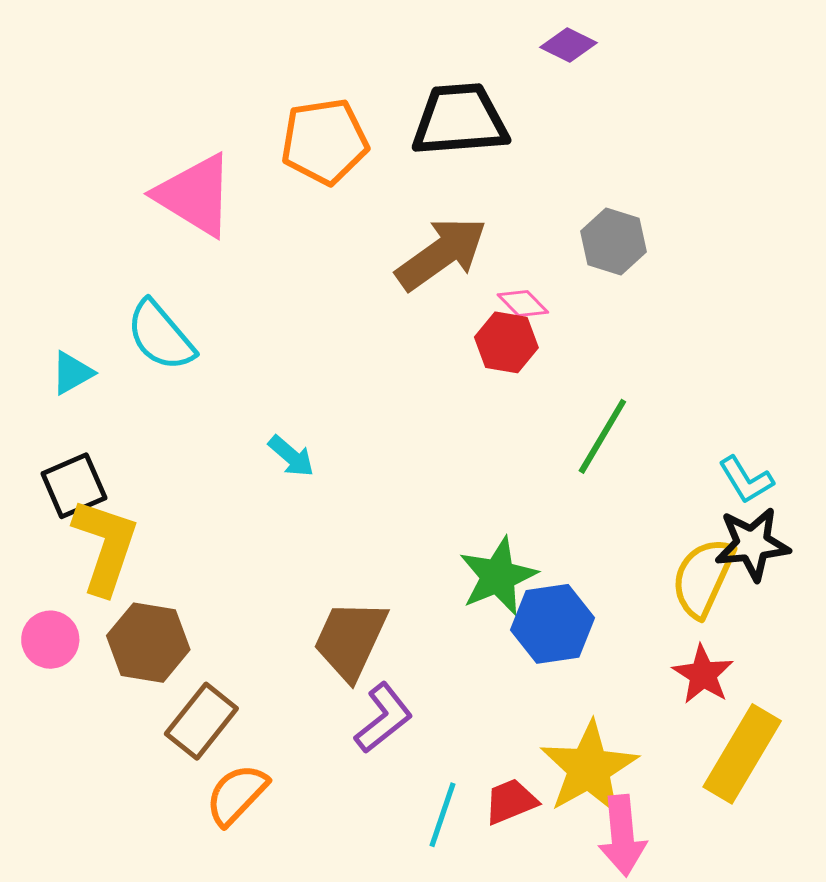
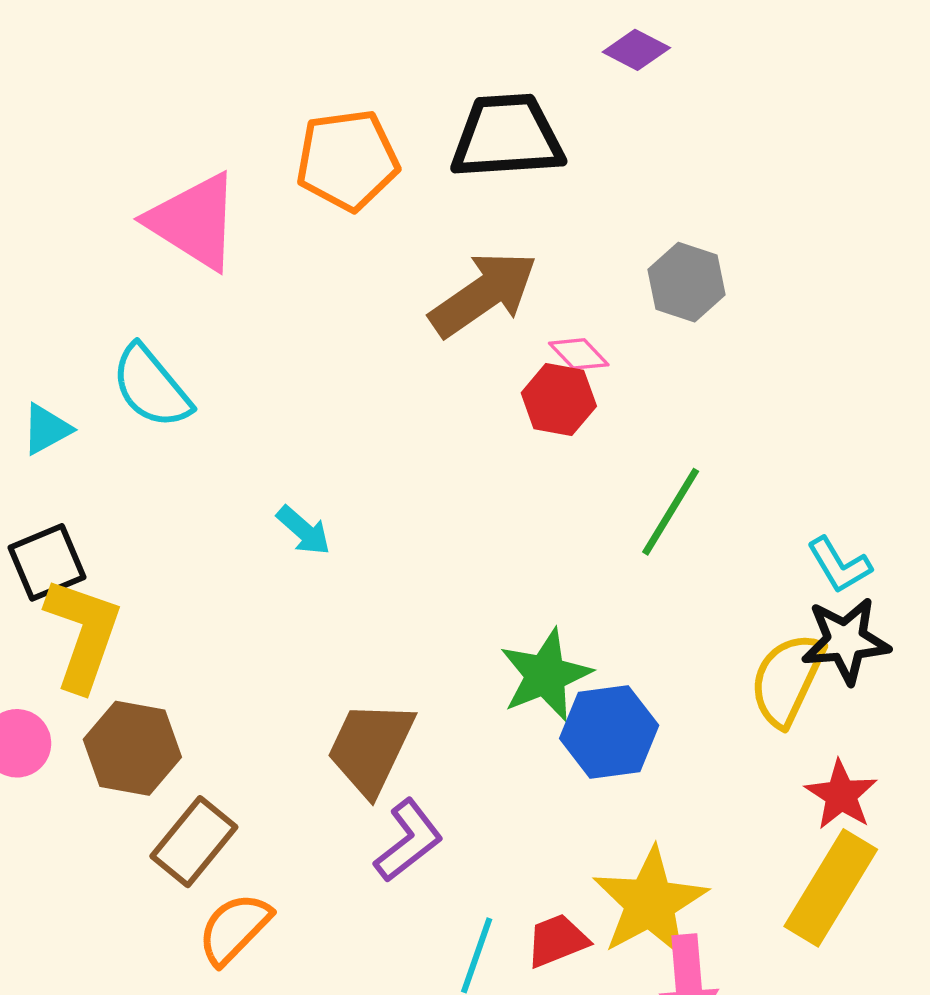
red star: (703, 674) -> (841, 795), moved

